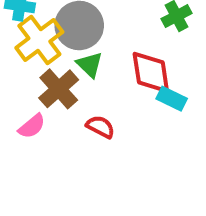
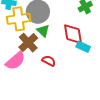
yellow cross: (39, 40) -> (19, 19), turned 30
pink semicircle: (32, 126) -> (15, 61), size x1.5

